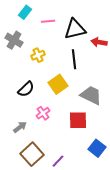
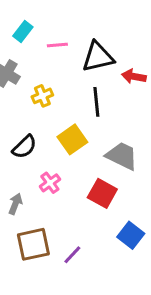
red square: (78, 120) -> (102, 193), turned 30
gray arrow: (20, 127) -> (15, 204), turned -32
brown square: (32, 154) -> (33, 244), turned 30

